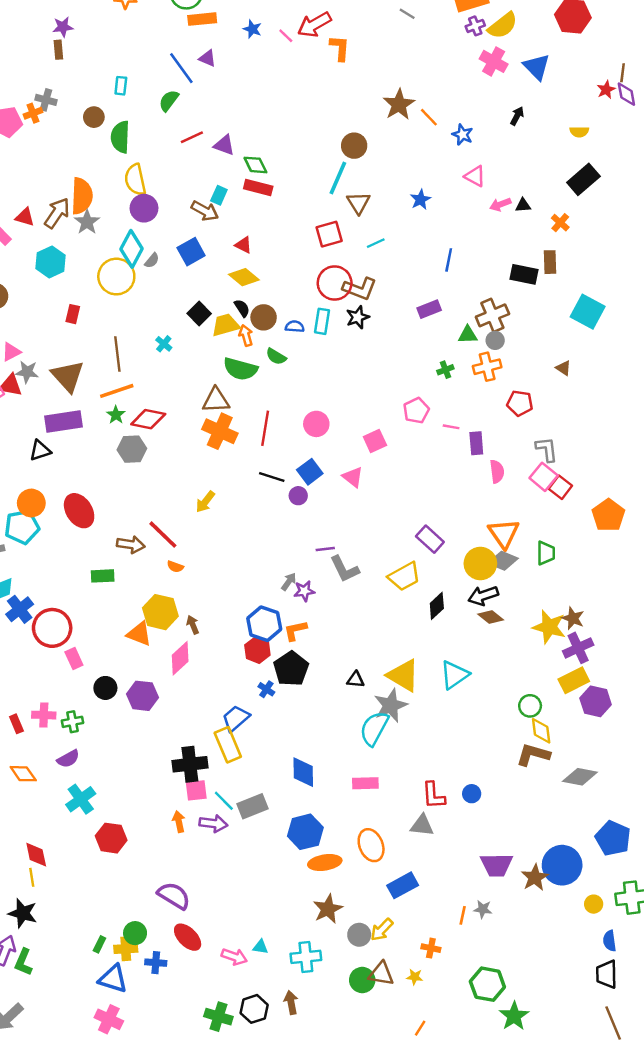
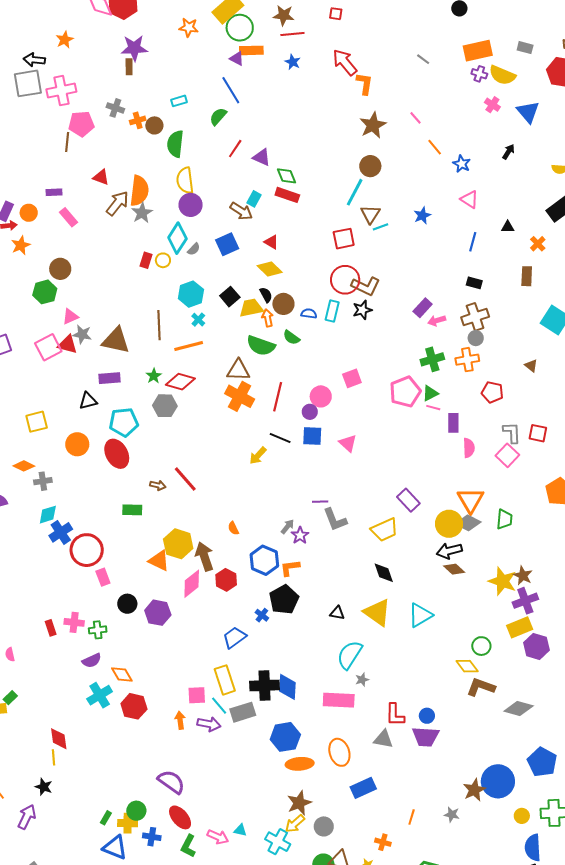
red arrow: (314, 25) -> (345, 62), turned 76
purple cross: (475, 26) -> (479, 74), turned 35
yellow semicircle: (503, 26) -> (502, 75), turned 56
purple star: (63, 27) -> (134, 48), size x1.5
pink line: (286, 36) -> (415, 118), moved
purple triangle: (207, 58) -> (237, 59), moved
pink cross: (494, 61) -> (492, 105), size x0.7
cyan rectangle: (121, 86) -> (179, 101), turned 63
brown star: (399, 104) -> (373, 125), moved
orange cross: (33, 113) -> (138, 120), moved
red line: (192, 137) -> (235, 149), turned -36
pink arrow: (500, 204) -> (437, 321), moved
red triangle: (25, 217) -> (101, 177), moved
cyan line: (376, 243) -> (381, 227), moved
blue line: (449, 260) -> (473, 242), moved
cyan hexagon: (51, 262) -> (191, 294), moved
black rectangle: (524, 274) -> (474, 283), moved, size x0.7
yellow circle: (116, 277) -> (163, 260), size x0.5
purple rectangle: (429, 309) -> (423, 308), turned -30
red rectangle: (73, 314) -> (146, 260), moved
green triangle: (468, 335) -> (430, 393), moved, turned -30
green cross: (445, 370) -> (432, 359), size x1.6
brown triangle: (68, 376) -> (116, 340), turned -40
orange line: (117, 391) -> (189, 346), moved
pink pentagon: (416, 411) -> (405, 392), size x1.4
purple rectangle: (64, 421) -> (109, 378), size x0.7
pink square: (375, 441) -> (352, 378), moved
blue square: (310, 472) -> (312, 436), turned 35
red square: (560, 487) -> (538, 433), moved, turned -30
purple circle: (298, 496) -> (310, 412), moved
yellow arrow: (205, 502) -> (258, 456), moved
cyan pentagon: (22, 527) -> (124, 422), moved
brown arrow: (131, 545) -> (158, 485), size x0.7
orange semicircle: (175, 567) -> (233, 528), moved, turned 40
purple star: (304, 591) -> (300, 535), turned -30
black diamond: (437, 606) -> (384, 573), moved, turned -70
brown arrow: (193, 625) -> (204, 556), size x1.8
red hexagon: (257, 650) -> (226, 580), moved
gray star: (391, 705) -> (362, 680), moved, size x0.5
yellow diamond: (541, 731) -> (467, 666), moved, turned -35
yellow rectangle: (228, 745) -> (225, 680), moved
black cross: (190, 764) -> (264, 685), moved
orange diamond: (23, 774) -> (122, 675), moved
pink rectangle: (365, 783) -> (339, 700), size x1.4
red hexagon: (111, 838) -> (134, 706), moved
purple trapezoid: (497, 865) -> (426, 737), moved
gray star: (483, 909) -> (452, 815), moved
black star: (23, 913) -> (44, 787), size x0.7
yellow arrow: (382, 930) -> (295, 824), moved
blue semicircle: (610, 941) -> (533, 848), size x1.5
cyan cross: (306, 957) -> (278, 842), turned 30
green L-shape: (23, 962) -> (188, 846), moved

